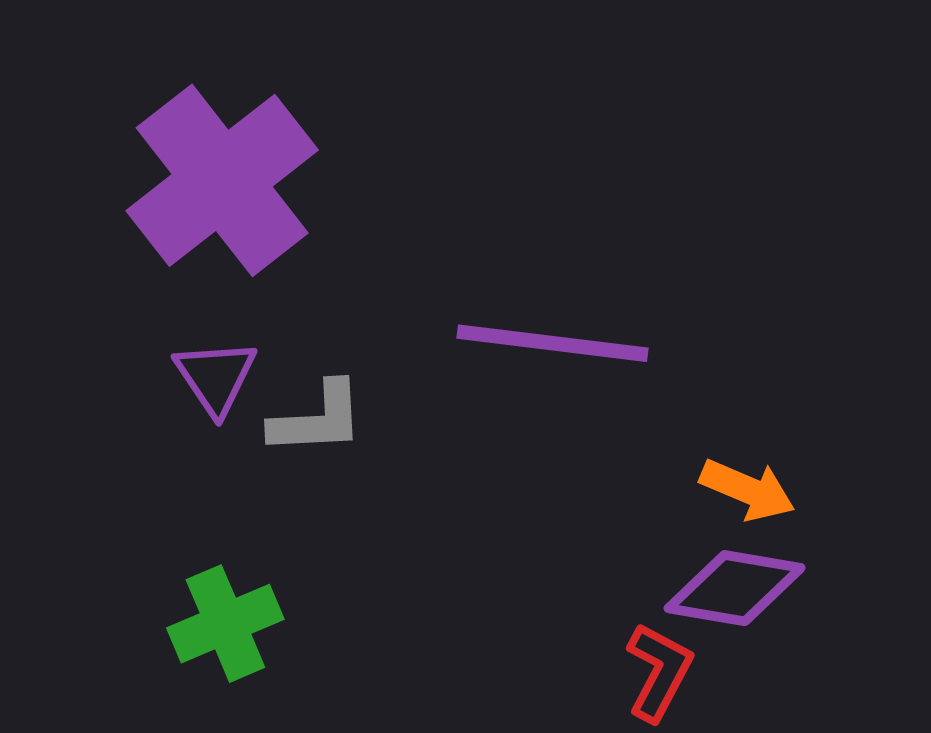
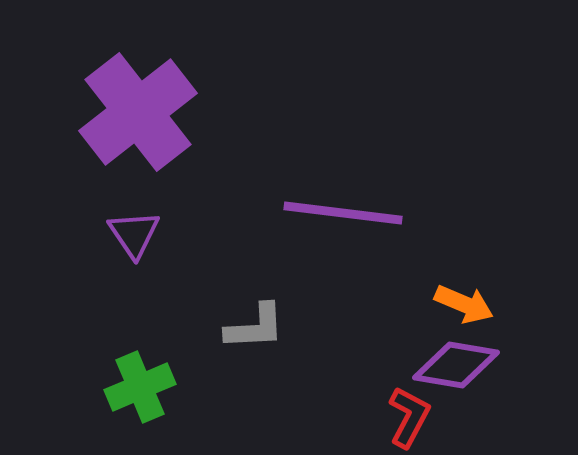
gray L-shape: (317, 419) -> (255, 327), moved

